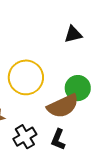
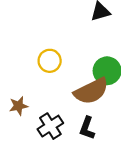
yellow circle: (26, 77) -> (50, 61), size x0.6

